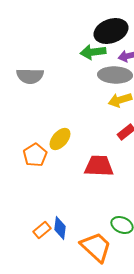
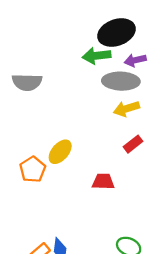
red trapezoid: (99, 166) -> (103, 182), size x0.7

